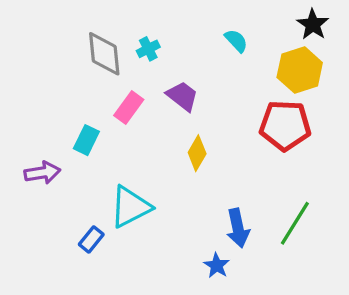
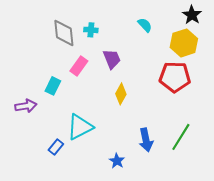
cyan cross: (148, 49) -> (91, 30), turned 32
purple trapezoid: (182, 96) -> (112, 59), turned 30
blue star: (217, 266) -> (117, 161), moved

